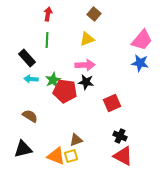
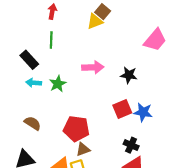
yellow triangle: (87, 39) -> (95, 21), moved
blue star: (140, 63) -> (143, 112), moved
black star: (86, 82) -> (129, 75), moved
red pentagon: (65, 91) -> (76, 129), moved

